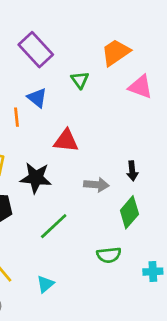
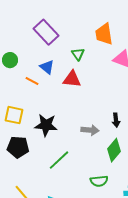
orange trapezoid: (116, 52) -> (104, 34), turned -65
orange line: (16, 117) -> (32, 81), turned -56
red triangle: (66, 141) -> (72, 79), moved

